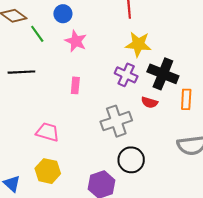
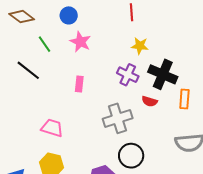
green line: (37, 34) -> (44, 44), moved
yellow star: (138, 44) -> (140, 46), size x0.7
black line: (21, 72) -> (28, 70), turned 40

